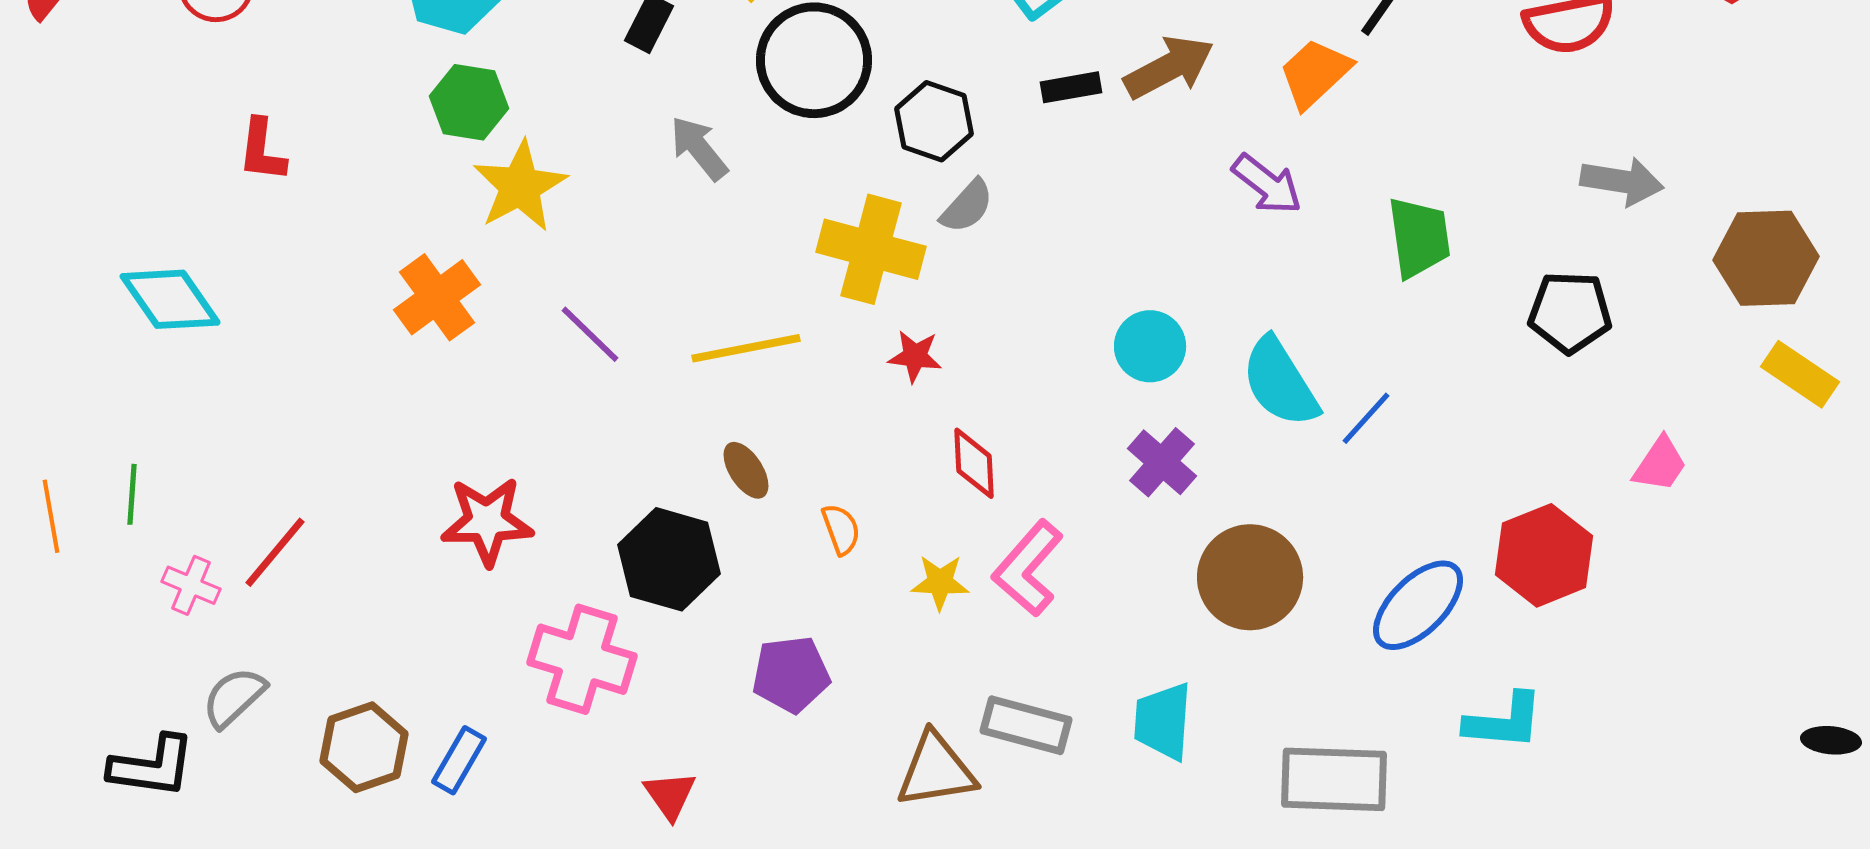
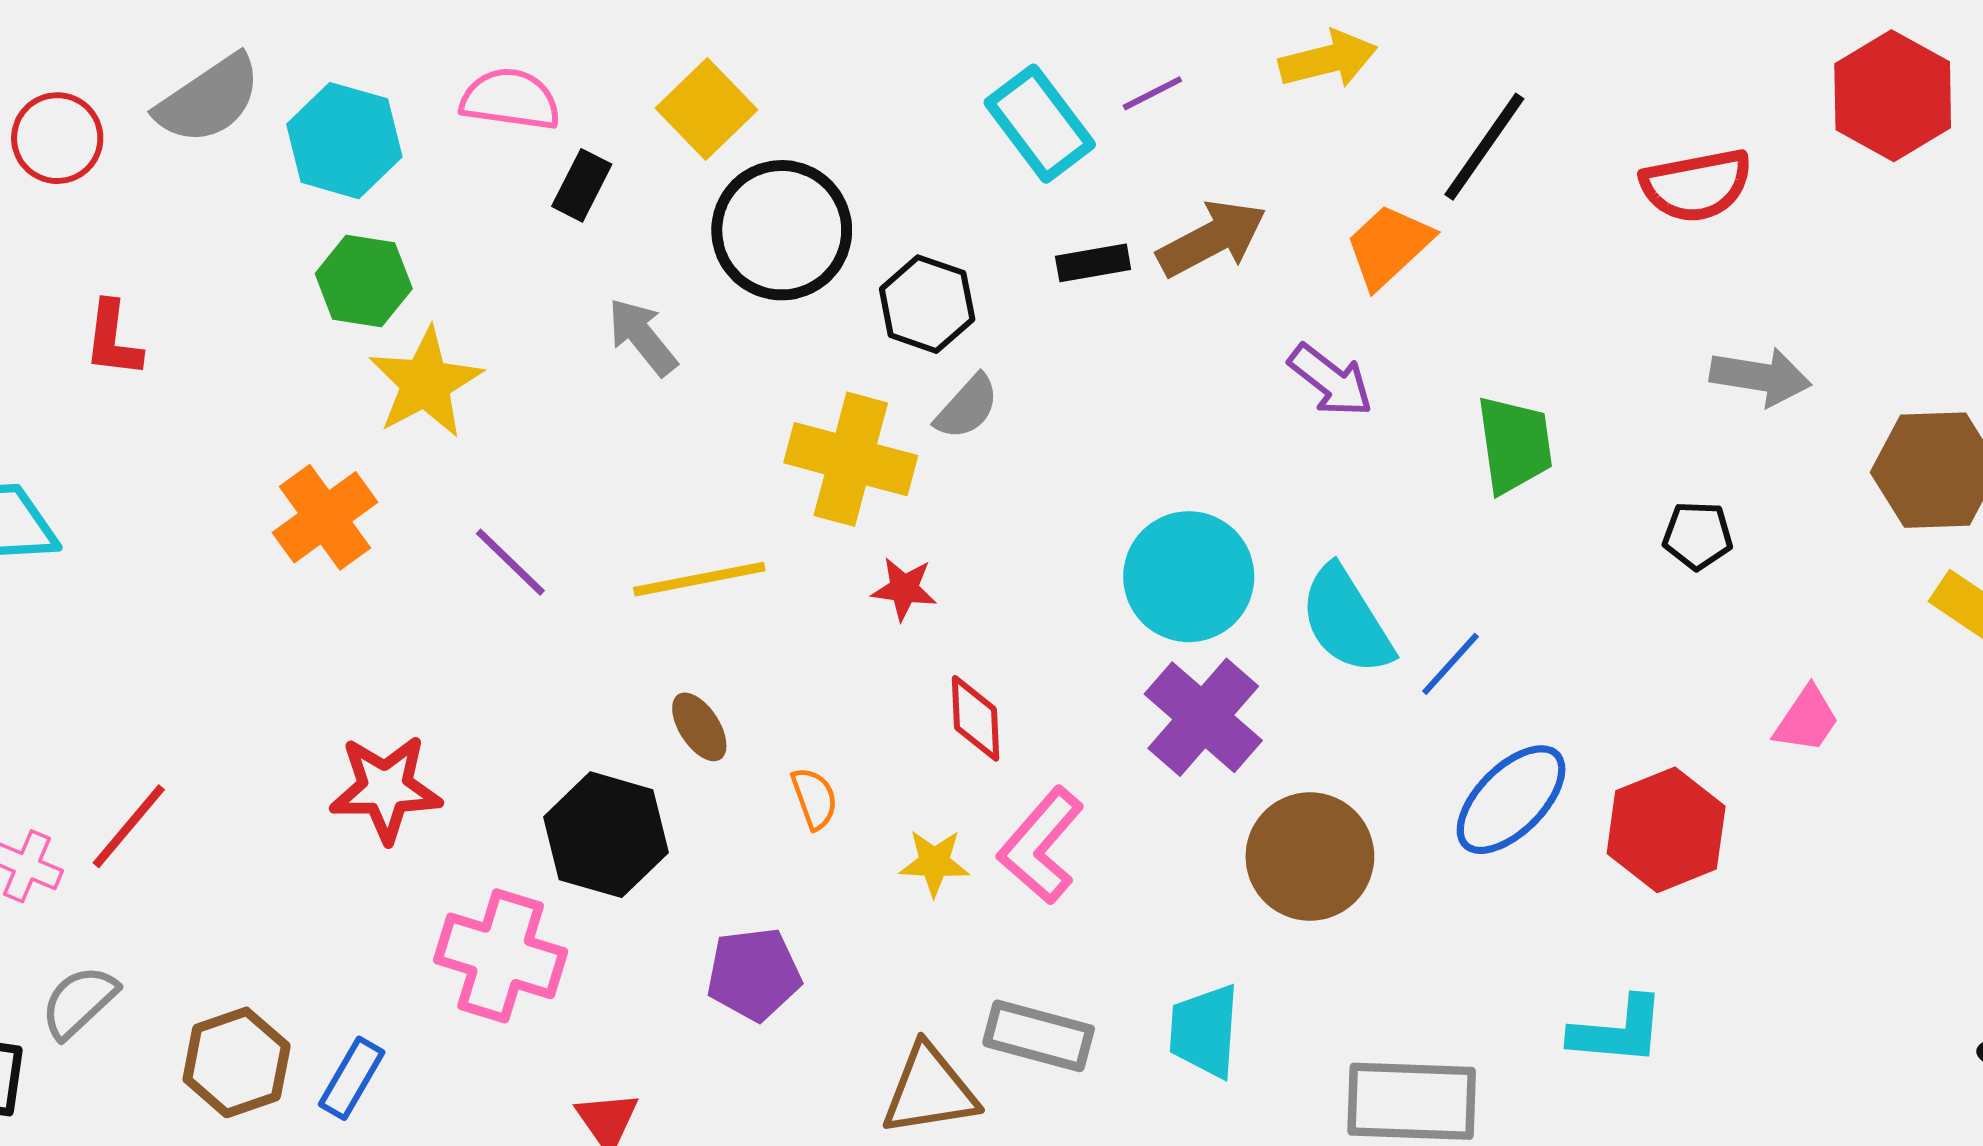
black pentagon: (1570, 312) -> (1698, 535), size x0.7
cyan circle: (1150, 346) -> (1189, 577), size x1.5
purple cross: (1162, 462) -> (1203, 717), size x1.4
blue ellipse: (1418, 605) -> (1511, 800), moved

